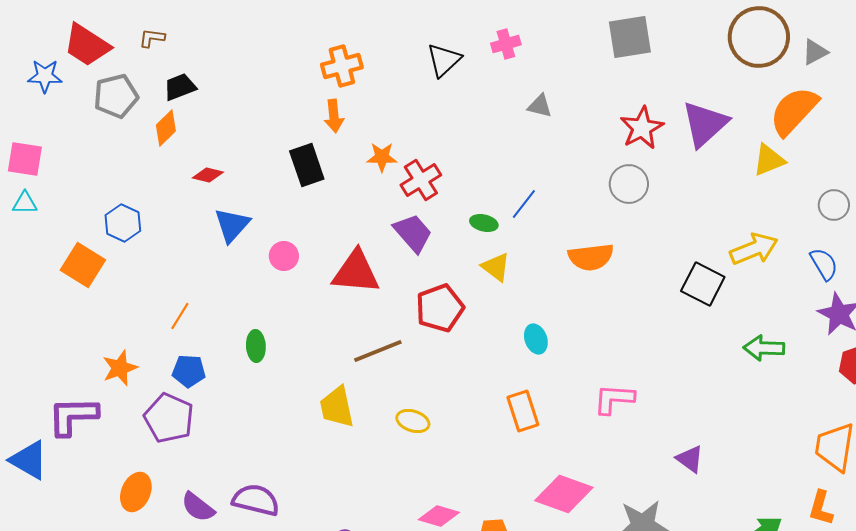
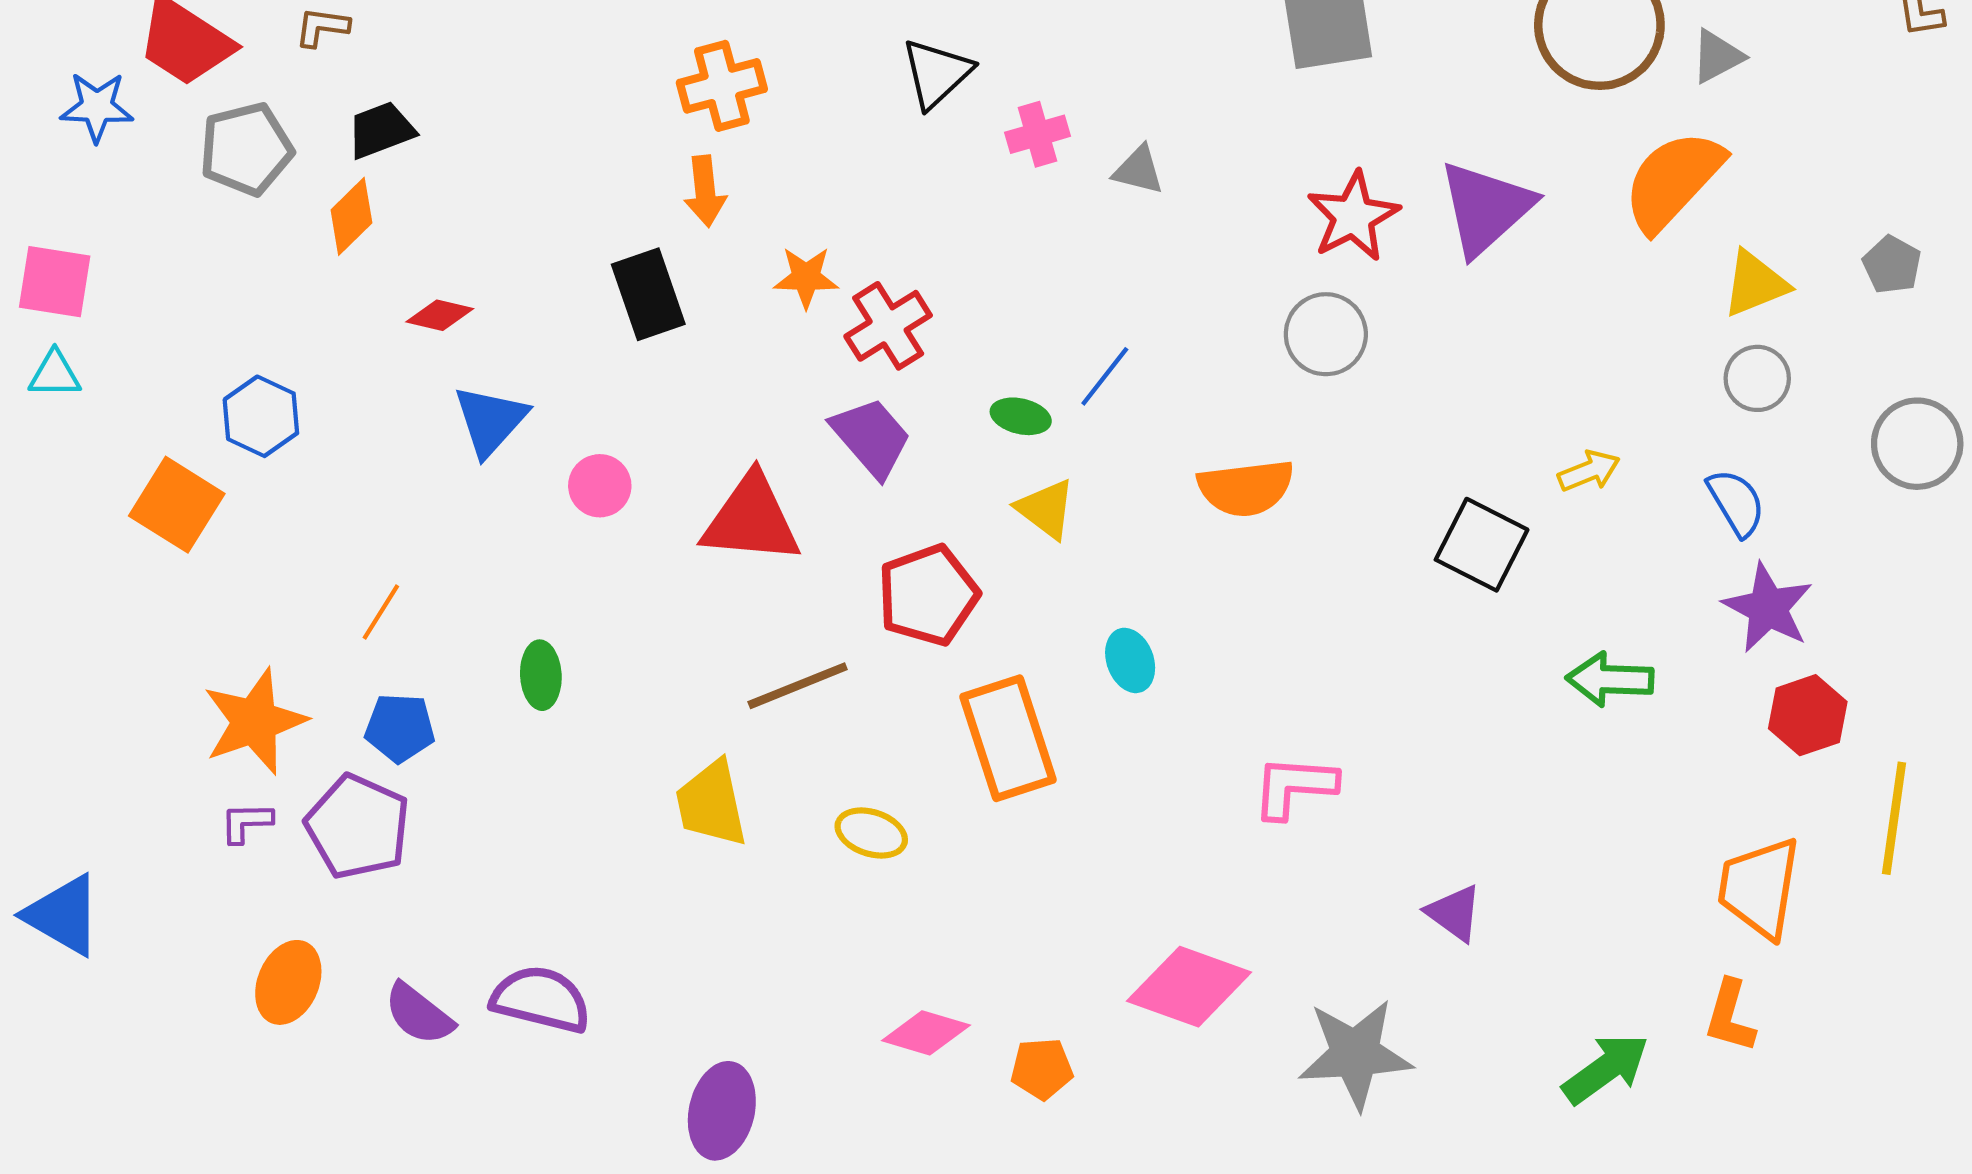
pink cross: (506, 44) -> (1038, 134), moved
yellow triangle: (769, 160) -> (1755, 284), moved
yellow arrow: (754, 249) -> (1589, 471), size x0.6
orange star: (120, 368) -> (255, 721), size x1.4
orange rectangle: (523, 411) -> (1008, 738), moved, size x1.4
purple L-shape: (73, 416) -> (246, 822), moved, size x0.5

